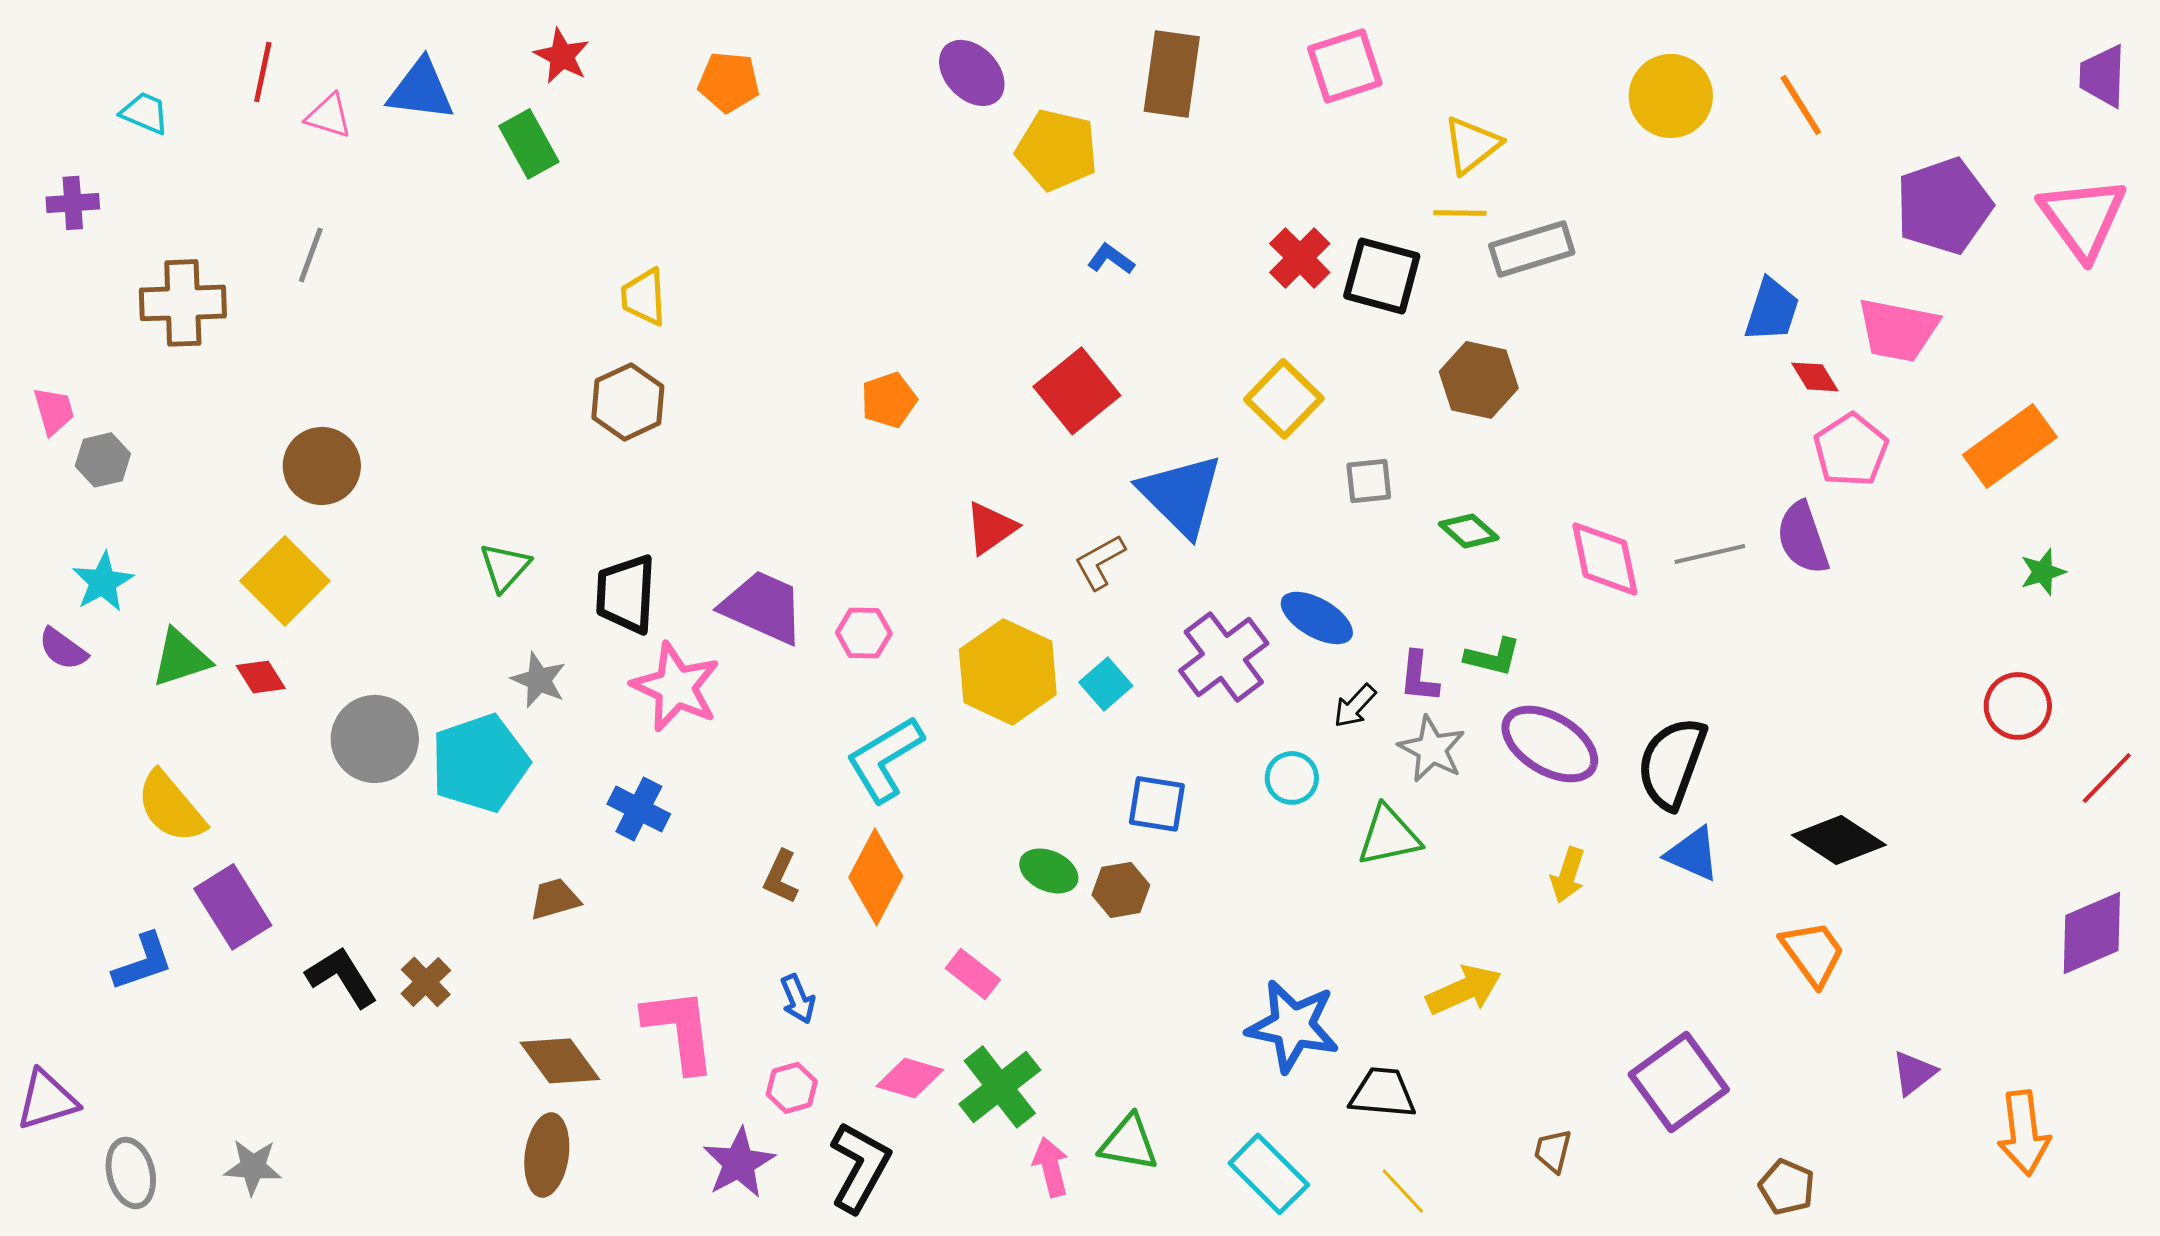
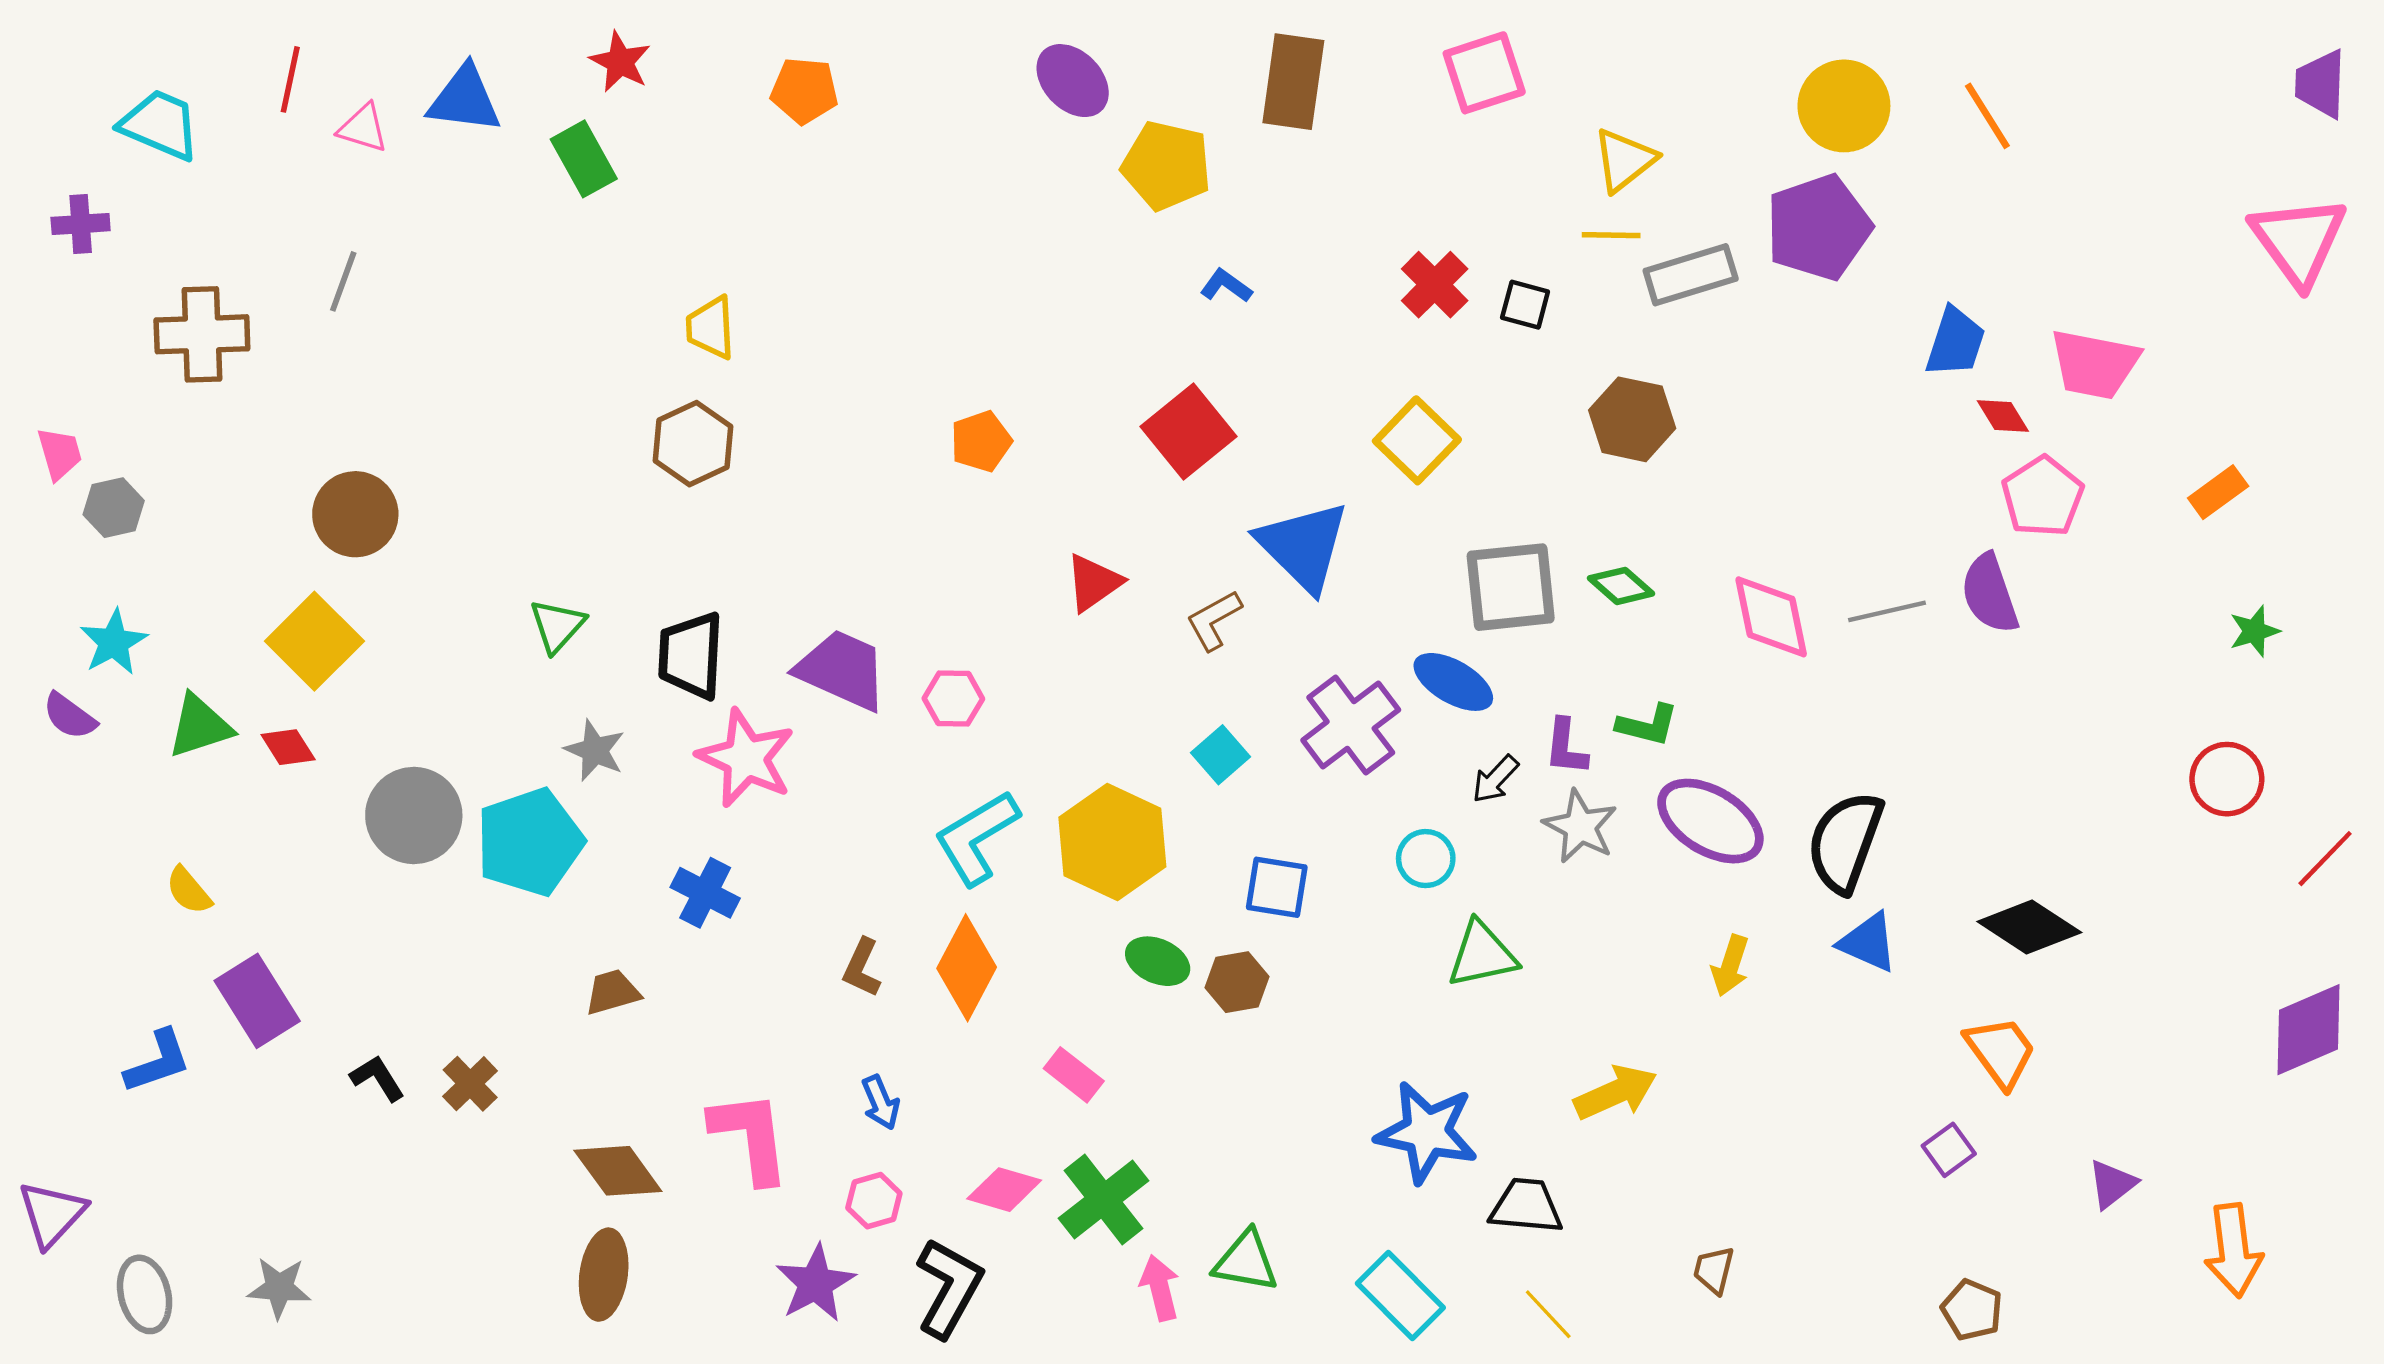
cyan trapezoid: (145, 113) -> (160, 125), size x1.5
purple pentagon: (1944, 206) -> (1819, 227), moved
black square: (1382, 276) -> (1525, 305), size x0.6
orange rectangle: (2010, 446) -> (2218, 492), size x0.6
gray square: (1369, 481) -> (1511, 587), moved, size x1.8
yellow hexagon: (1008, 672) -> (1112, 842), moved
yellow semicircle: (171, 807) -> (189, 891), size x0.6
green triangle: (1389, 836) -> (1482, 955), moved
black L-shape: (342, 977) -> (377, 1078), size x0.7
purple square: (1679, 1082) -> (1949, 1150), moved, size x0.5
purple triangle: (47, 1100) -> (52, 1214), turned -30

